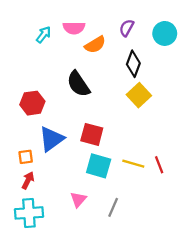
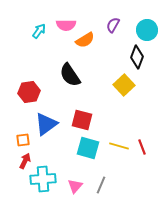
black diamond: (133, 64) -> (137, 57), moved
pink triangle: (78, 200) -> (75, 186), moved
cyan cross: (29, 213) -> (43, 179), moved

